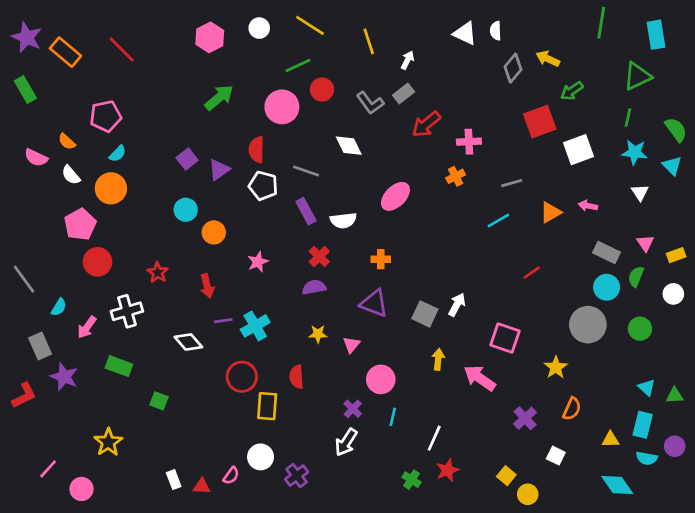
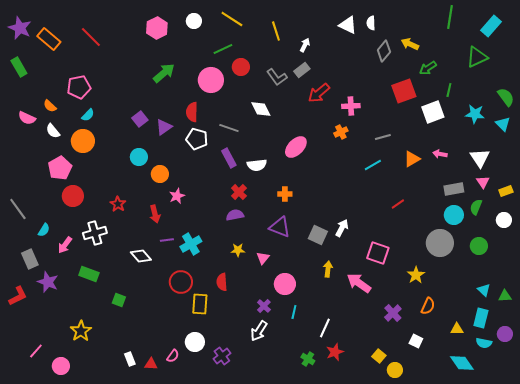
cyan rectangle: (656, 35) -> (491, 26), turned 50
green line: (628, 118) -> (449, 90), moved
white triangle: (640, 192) -> (480, 158), moved, size x1.5
gray rectangle: (607, 252) -> (454, 189), turned -36
pink star: (258, 262) -> (177, 196), moved

